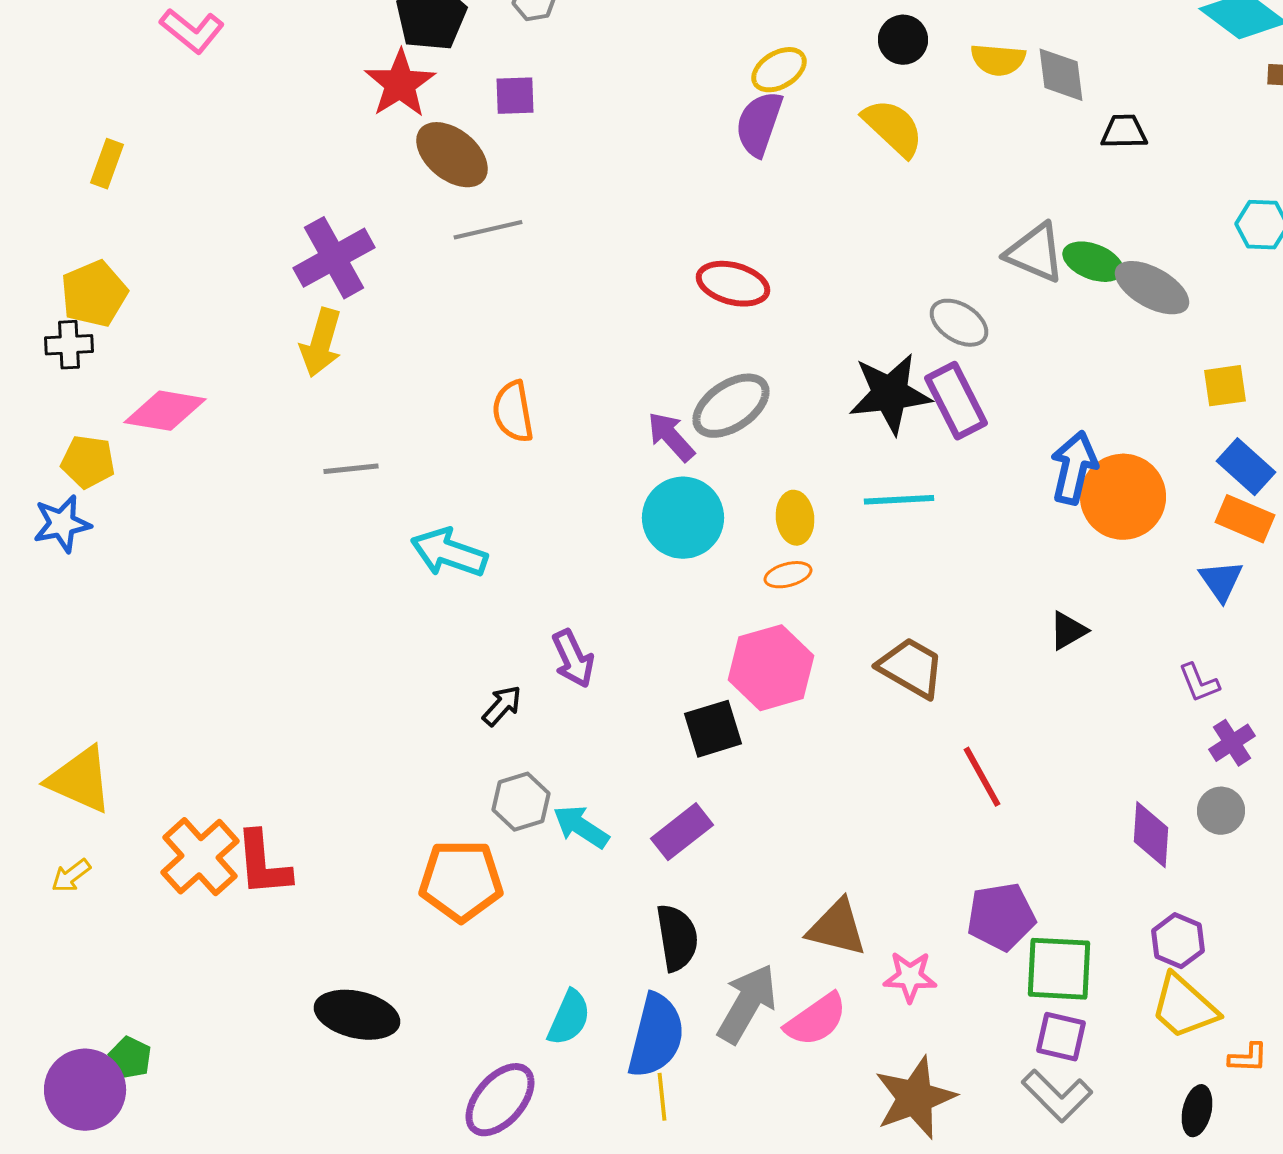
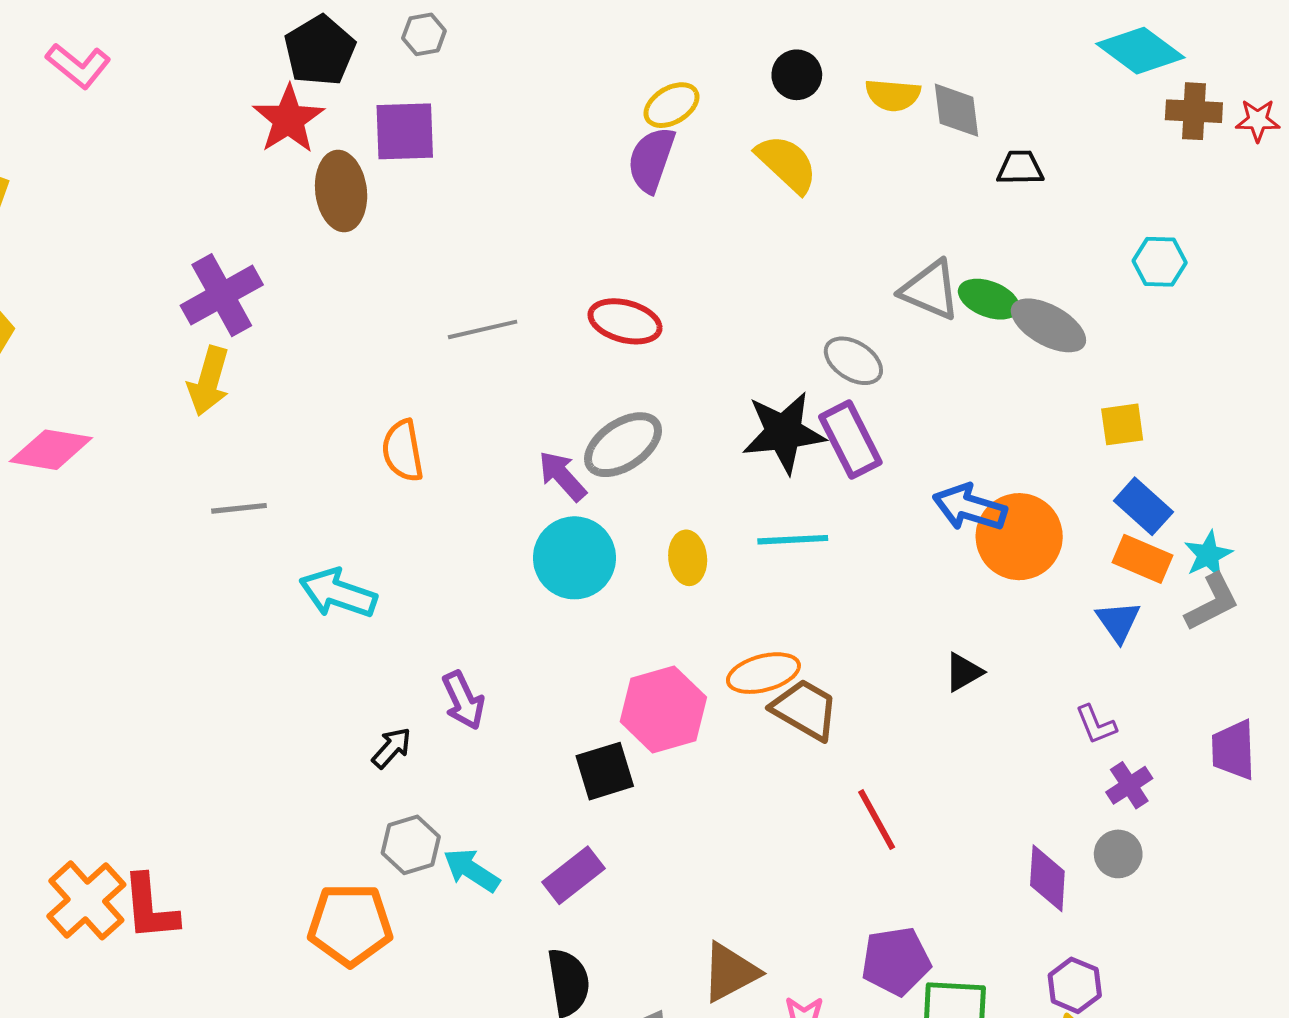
purple square: (515, 96) -> (405, 131), size x1.5
brown ellipse: (452, 155) -> (341, 191), turned 44
gray line: (488, 230) -> (483, 329), moved
blue arrow: (1074, 468) -> (970, 507), turned -86
orange ellipse: (788, 575) -> (763, 673), moved, size x1.5
brown triangle: (837, 928) -> (730, 972), turned -42

